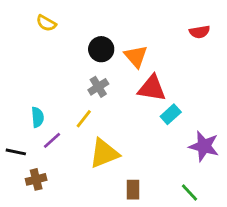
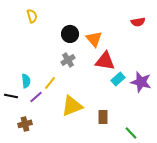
yellow semicircle: (46, 23) -> (32, 16), turned -136
yellow line: (84, 119) -> (50, 83), moved
purple star: (204, 146) -> (141, 82), moved
black line: (16, 152) -> (11, 96), moved
brown rectangle: (133, 190) -> (103, 117), moved

